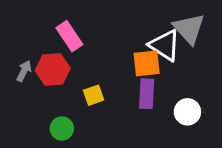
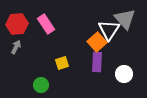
white triangle: (165, 45) -> (109, 30), turned 30
orange square: (147, 63) -> (97, 42), turned -36
red hexagon: (53, 69) -> (17, 24), moved

